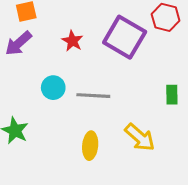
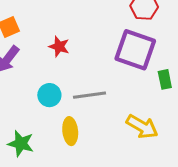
purple square: (125, 37) -> (135, 50), moved
yellow ellipse: (90, 146) -> (70, 131), moved

